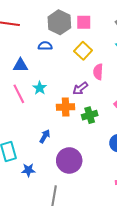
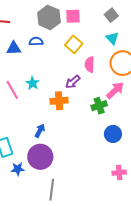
blue triangle: (20, 65) -> (14, 48), moved
green cross: (90, 115) -> (99, 106), moved
purple circle: (69, 160) -> (40, 157), moved
blue star: (28, 170) -> (18, 169), moved

